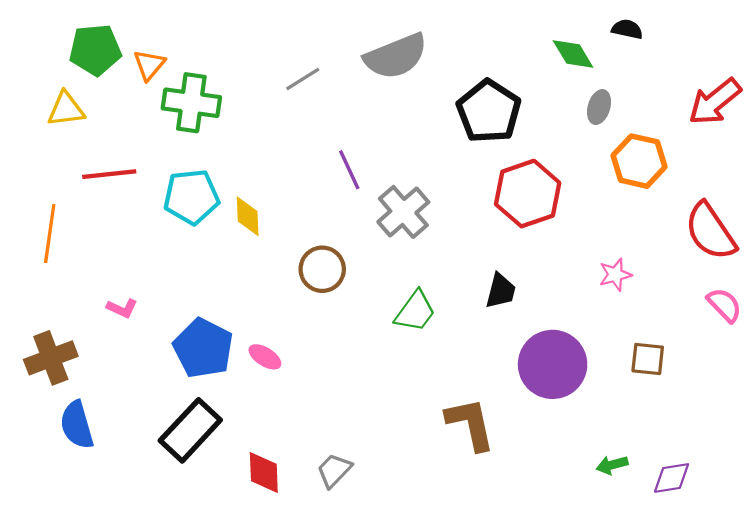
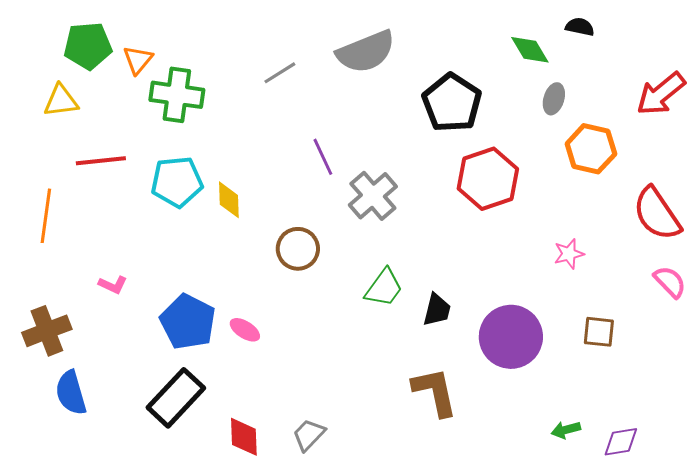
black trapezoid: (501, 291) -> (437, 310), moved

